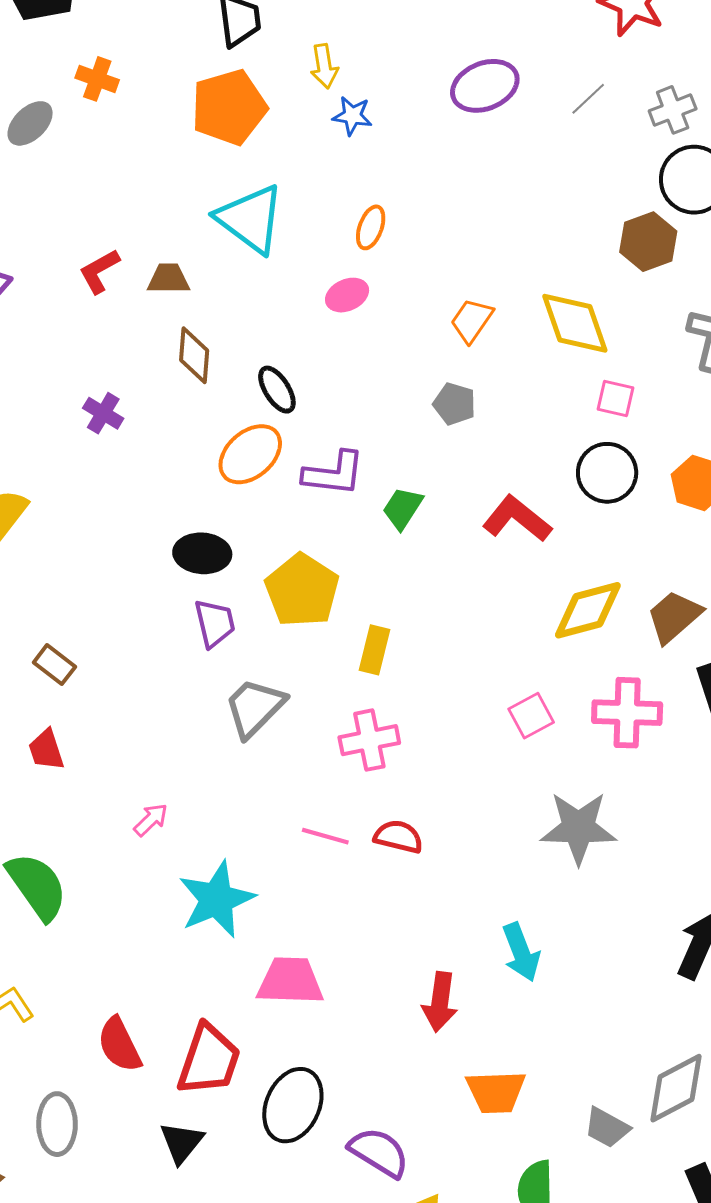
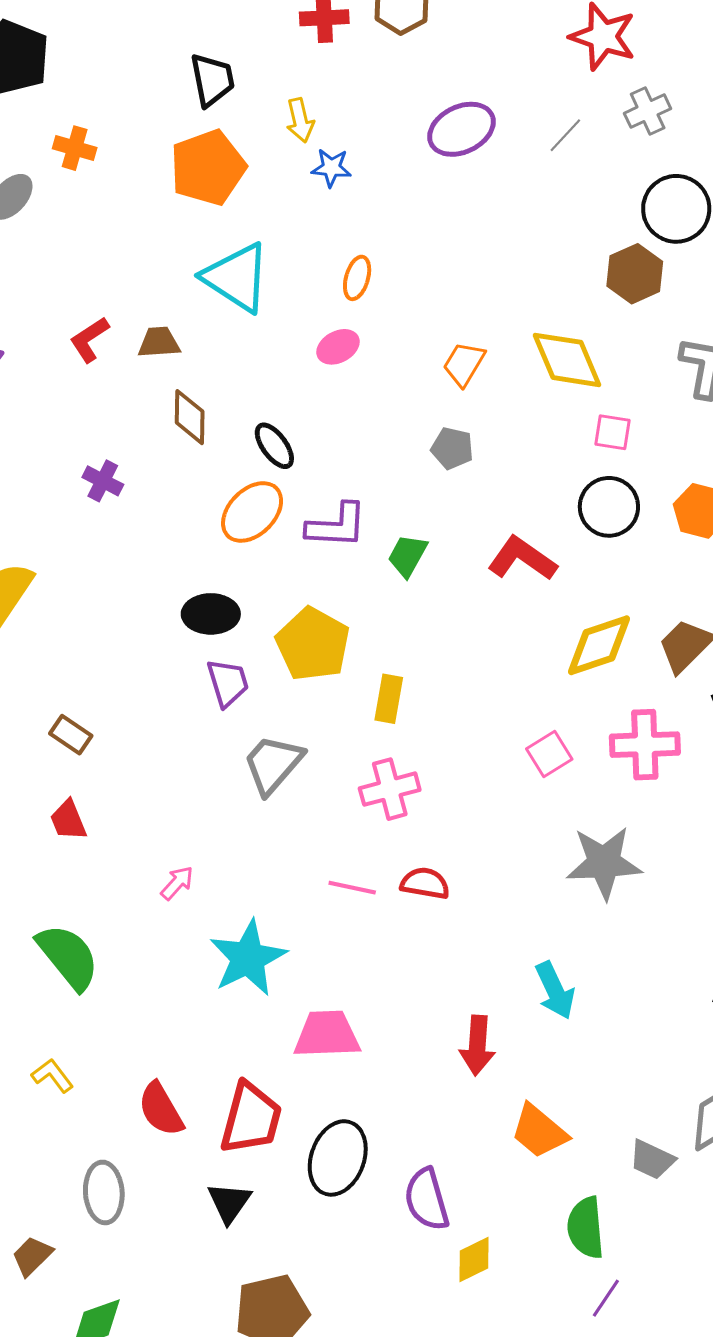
gray cross: (673, 110) -> (648, 111), moved
orange trapezoid: (496, 1092) -> (539, 1131), turned 46
purple semicircle: (379, 1152) -> (427, 1199), turned -134

